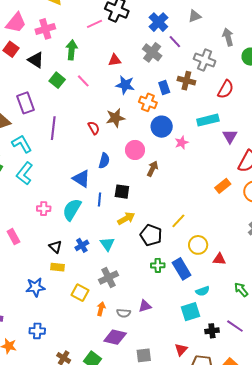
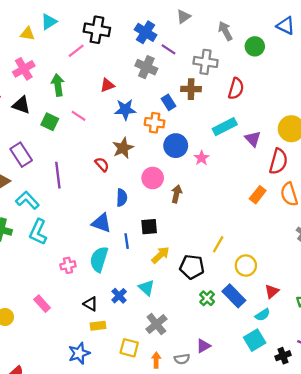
red triangle: (219, 259) -> (272, 291), moved, turned -32
green cross: (158, 265) -> (207, 298), turned -32

